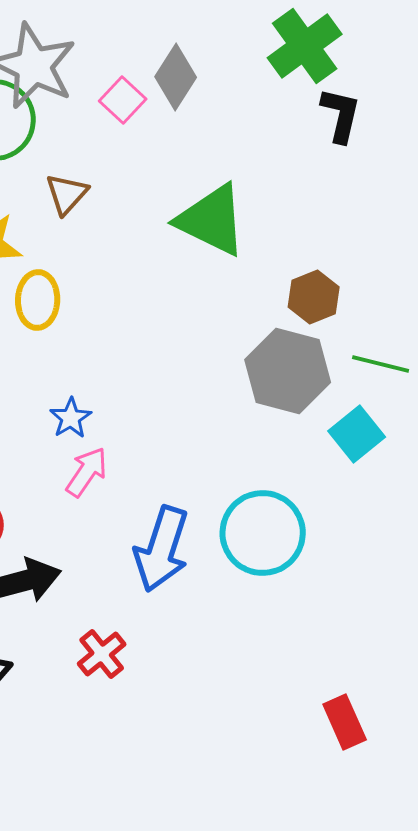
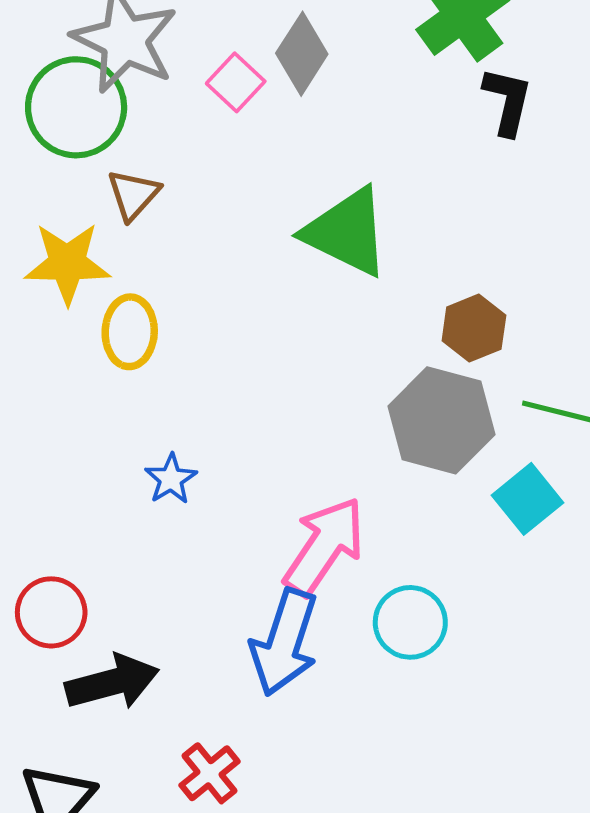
brown triangle: (67, 194) -> (133, 195), moved
pink arrow: (87, 472) -> (324, 546), moved, size x1.6
cyan circle: (263, 533) -> (410, 622), size x0.7

